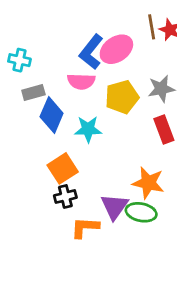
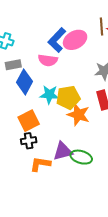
yellow pentagon: (122, 97) -> (68, 97), moved
orange star: (148, 183) -> (78, 115), moved
purple triangle: (114, 207) -> (63, 151), turned 35

